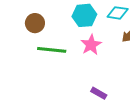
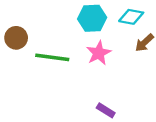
brown circle: (35, 23) -> (16, 38), moved

